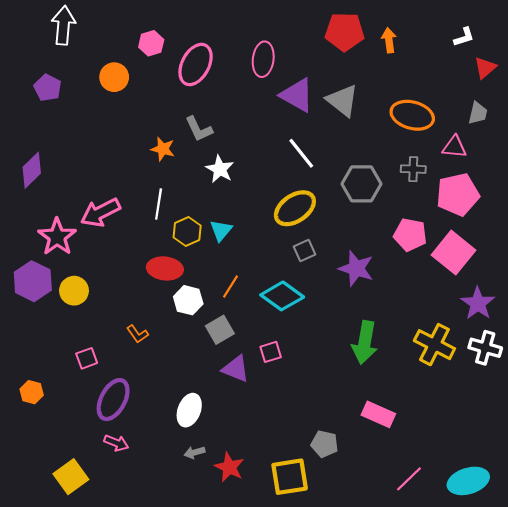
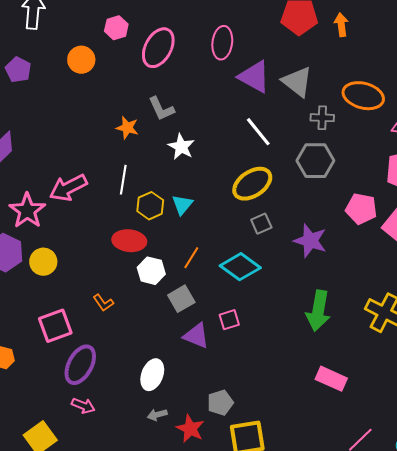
gray cross: (413, 169) -> (322, 118), moved
pink square: (87, 358) -> (55, 326), size x1.6
gray pentagon: (325, 444) -> (220, 403), moved, turned -30

